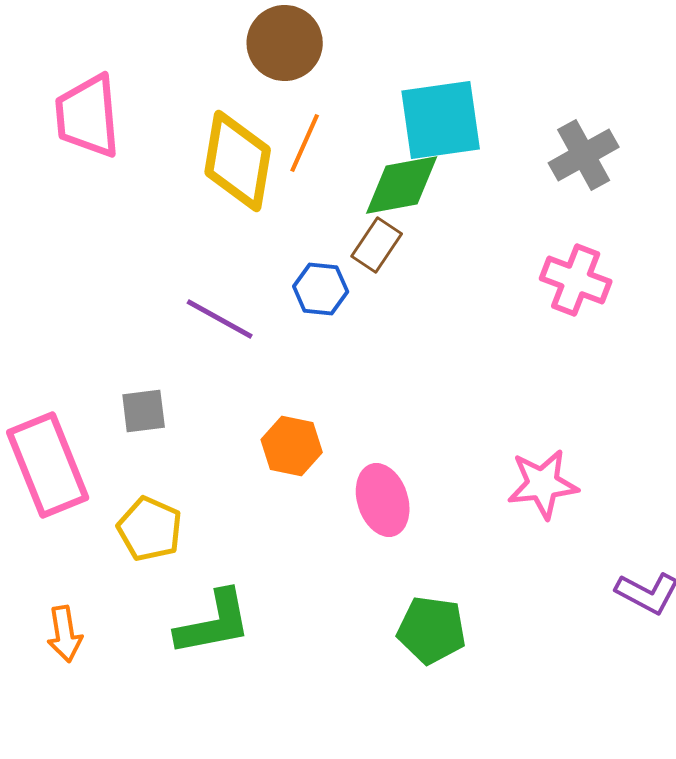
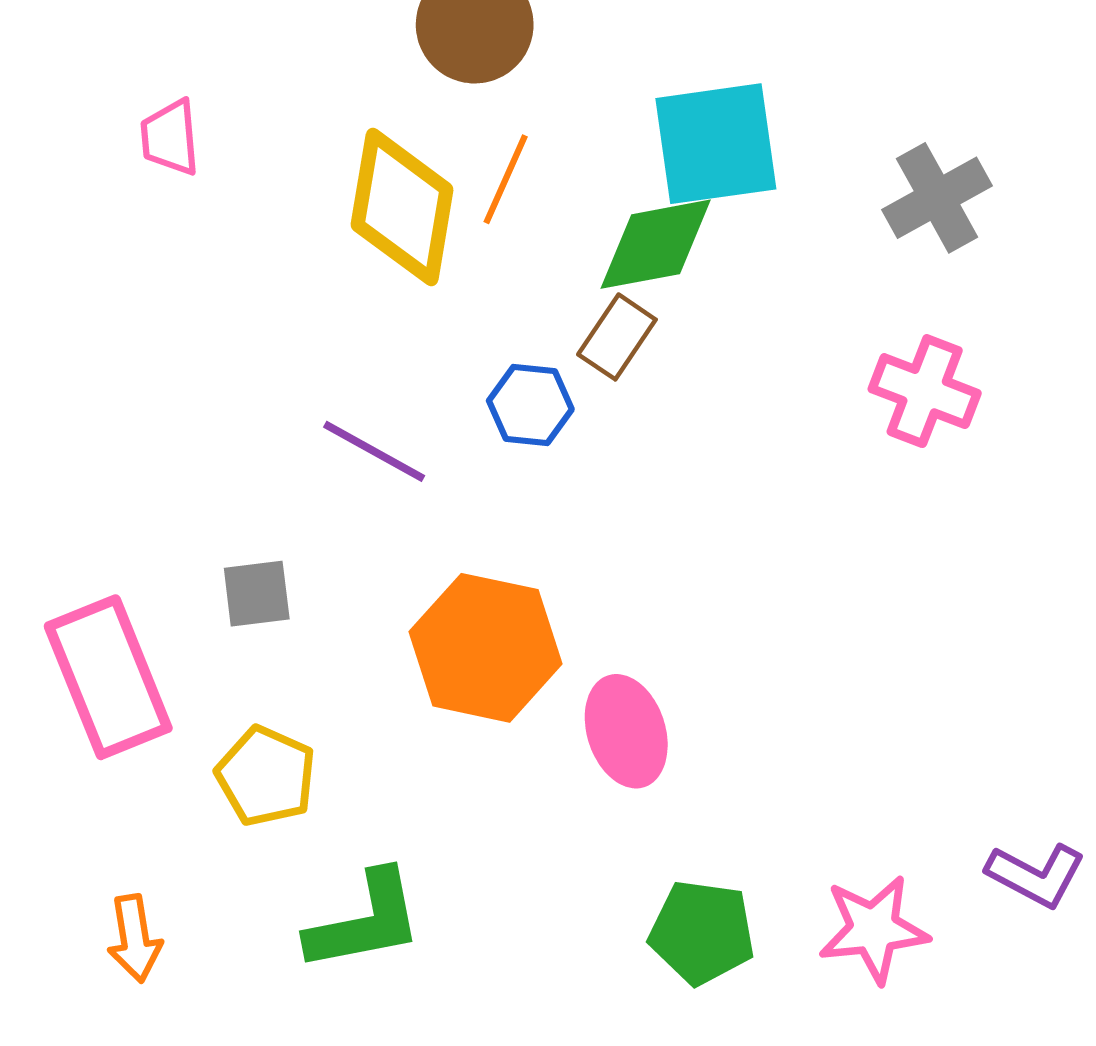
pink trapezoid: (88, 116) -> (170, 138), size x0.6
orange hexagon: (292, 446) -> (486, 648), size x1.6
pink star: (543, 484) -> (874, 929), moved

